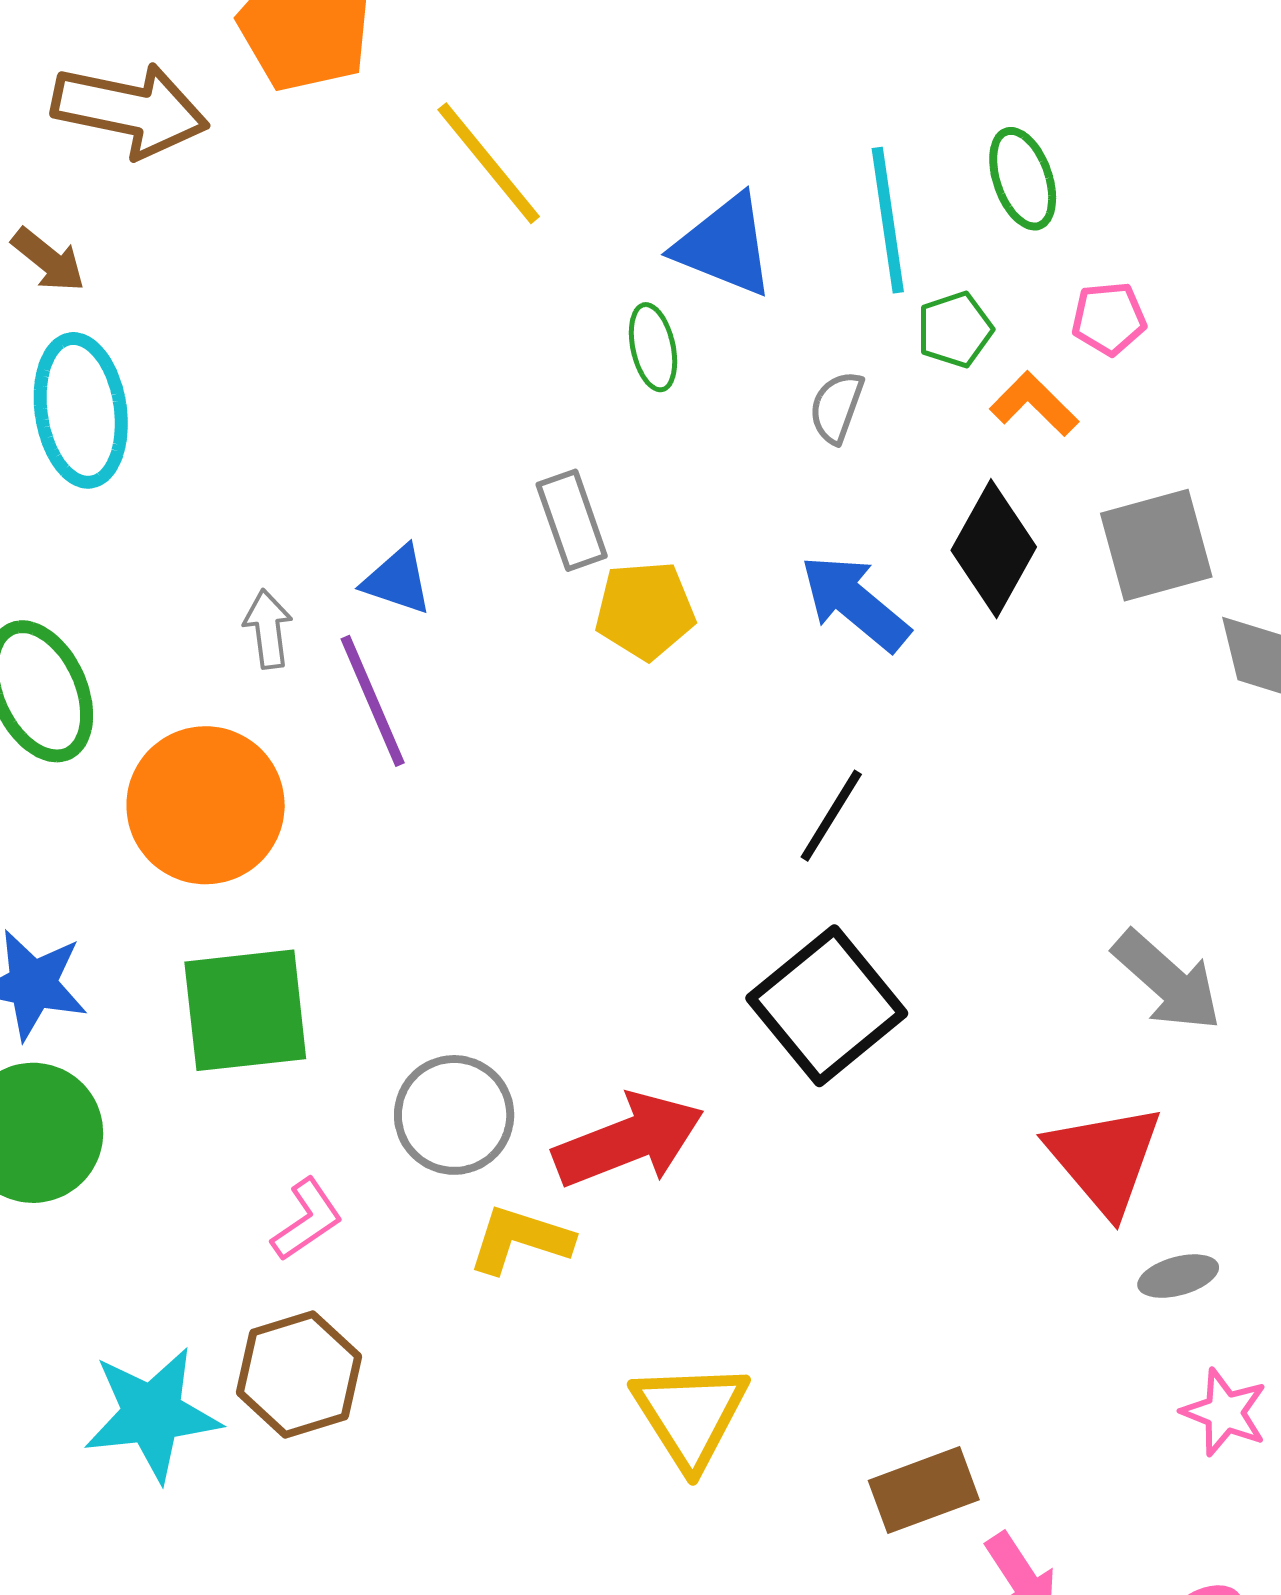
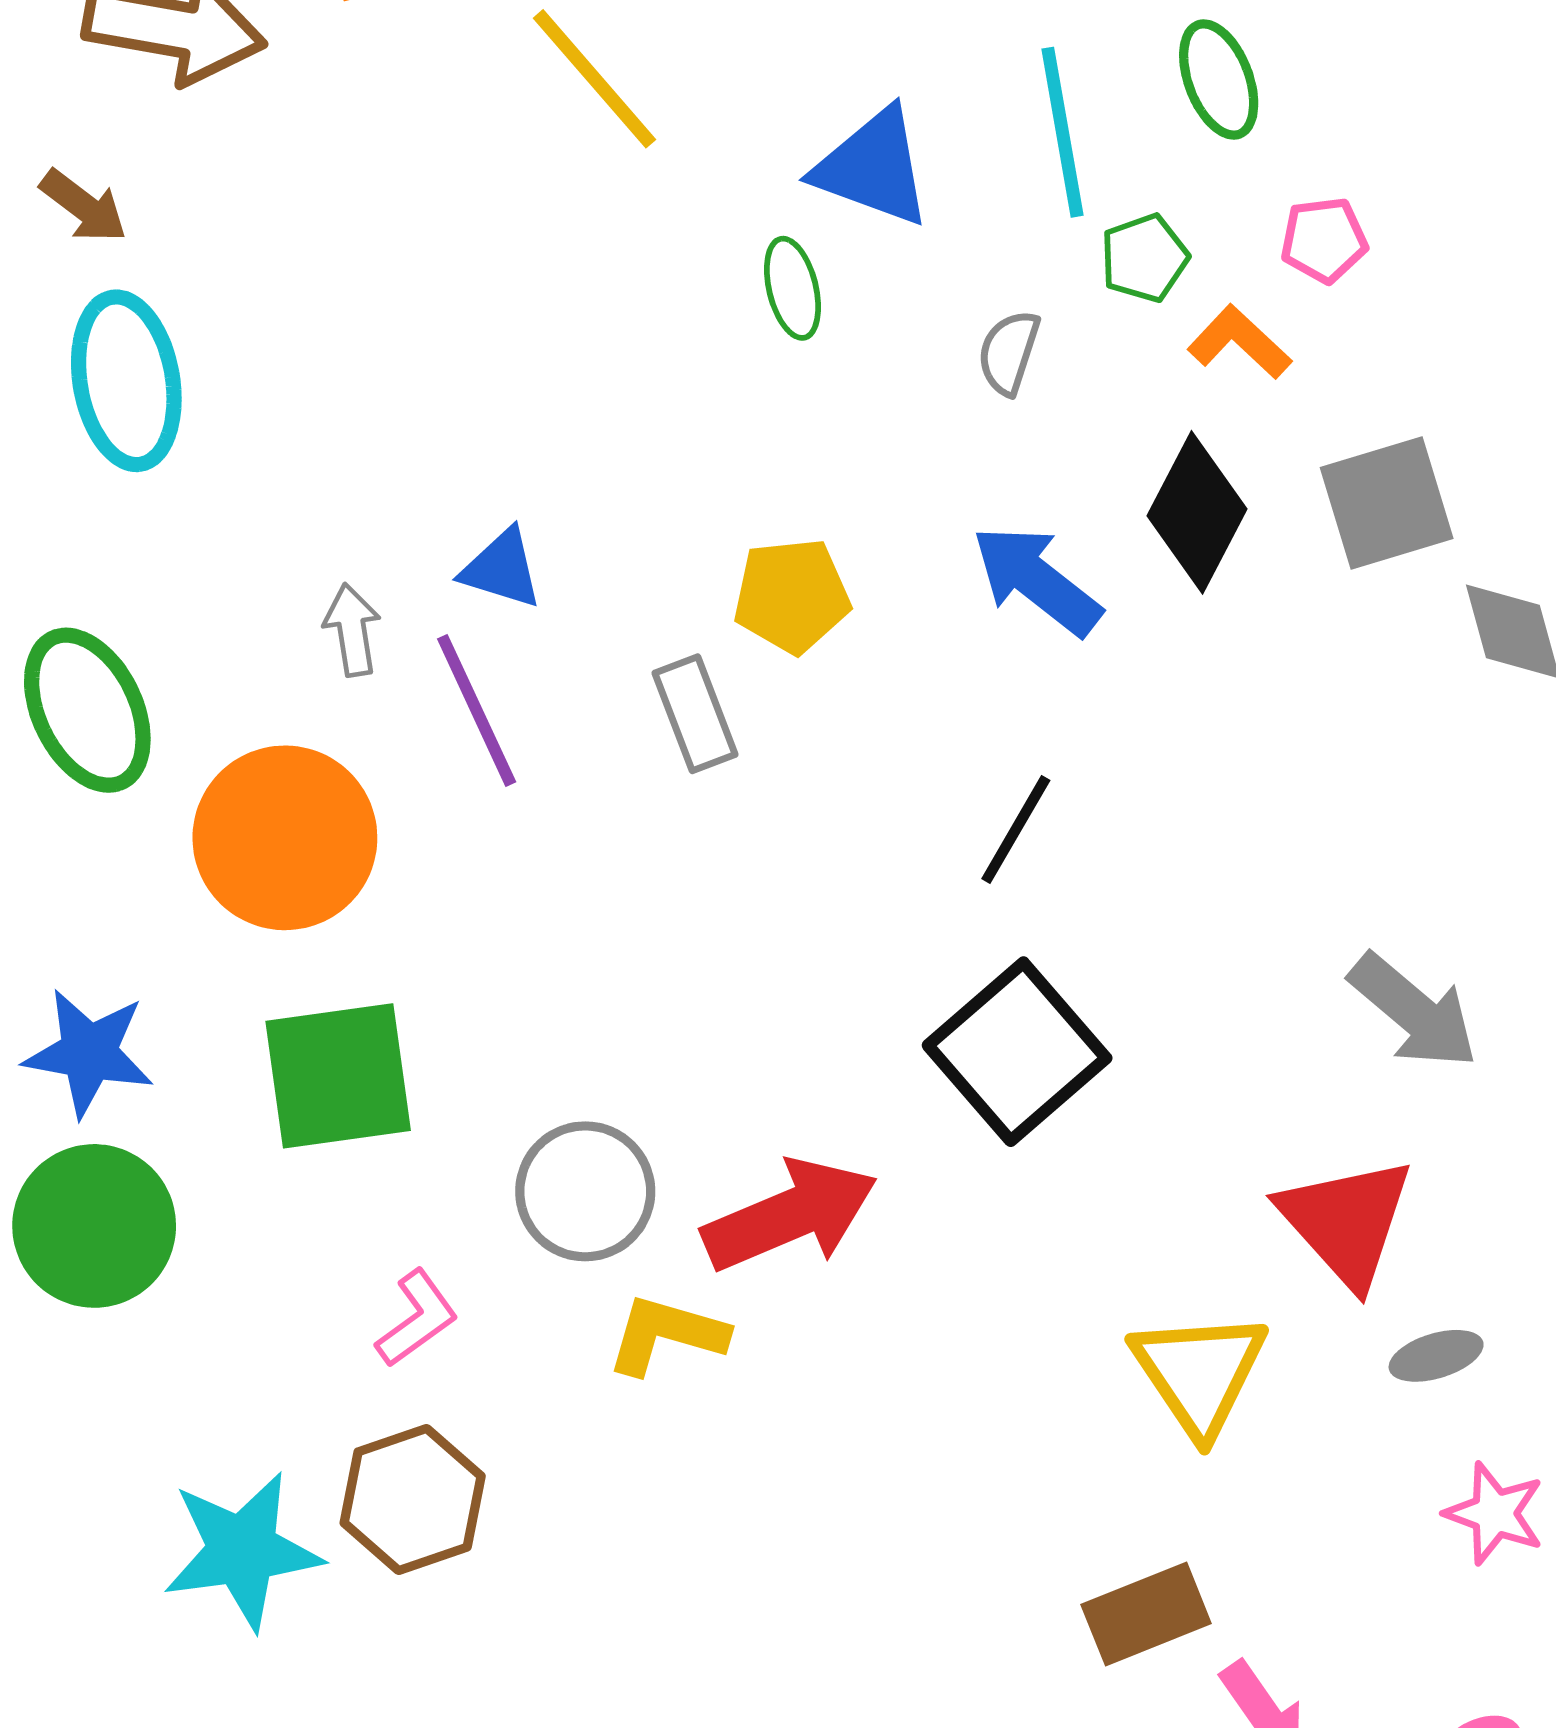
gray rectangle: (572, 520) -> (695, 714), moved
yellow triangle: (690, 1415) -> (1199, 1373), moved

